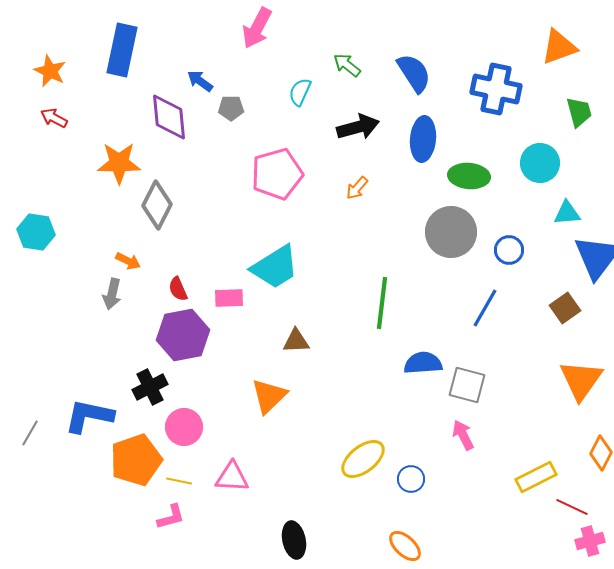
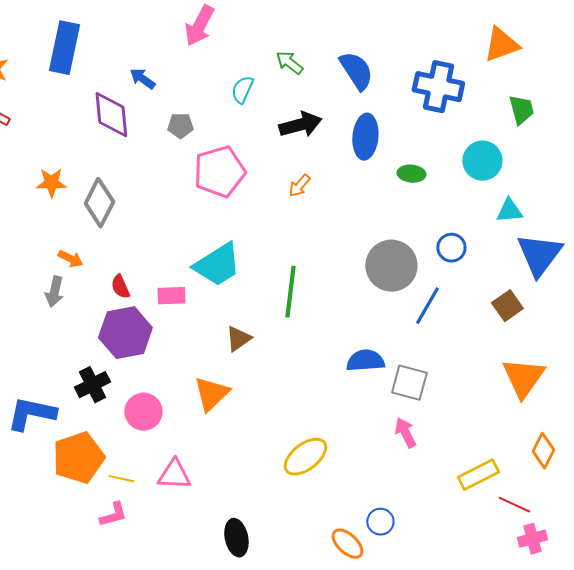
gray pentagon: (231, 108) -> (180, 126), moved
orange star: (119, 163) -> (51, 183), moved, size x0.7
green ellipse: (469, 176) -> (411, 174), size x0.7
gray circle: (451, 232) -> (391, 266), moved
green line: (382, 303) -> (290, 292), moved
brown triangle: (296, 341) -> (238, 339), turned -32
pink circle: (184, 427) -> (143, 412), moved
blue circle: (411, 479) -> (380, 522), moved

